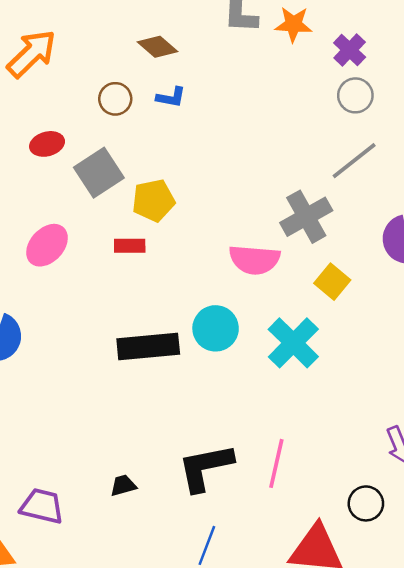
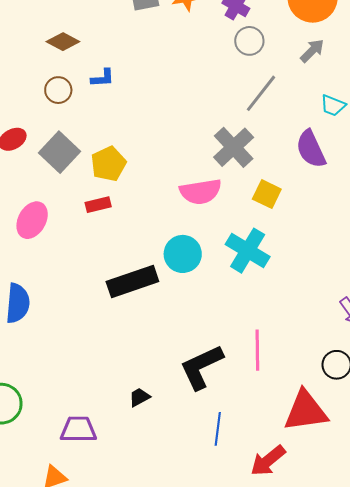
brown diamond: (157, 47) -> (63, 42), moved

